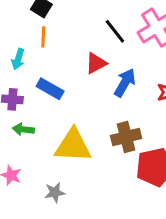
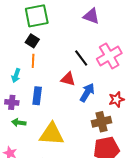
red triangle: (96, 63) -> (68, 79), turned 42
blue rectangle: (50, 89) -> (37, 96), turned 66
brown cross: (126, 137) -> (101, 122), moved

